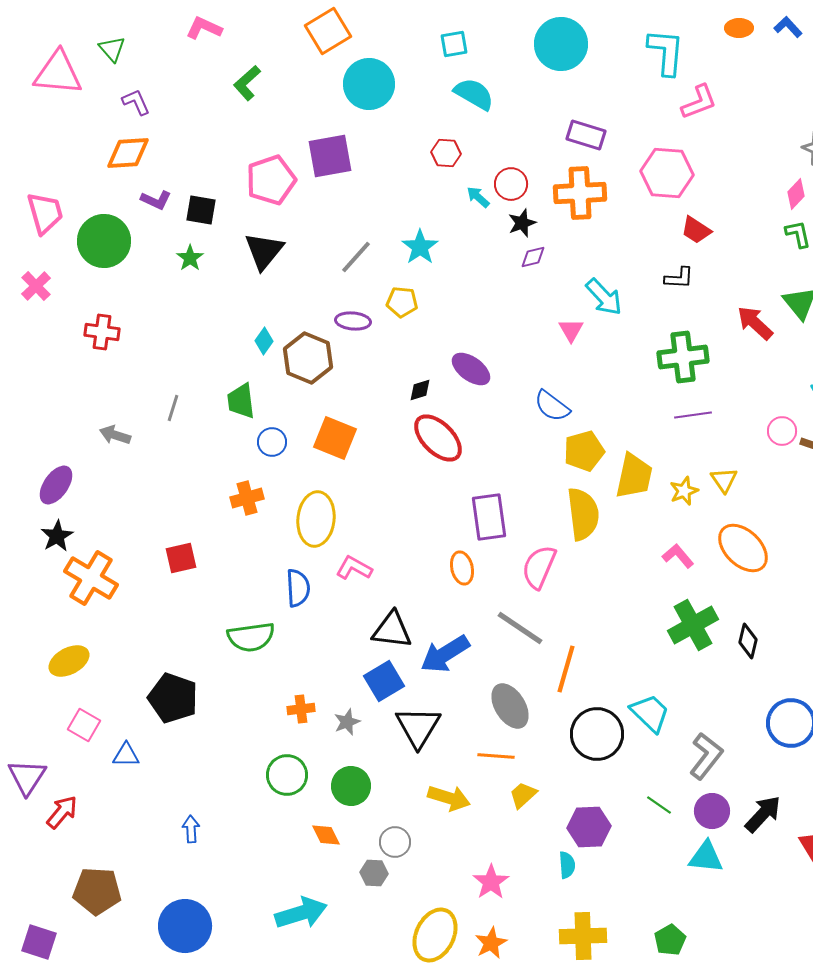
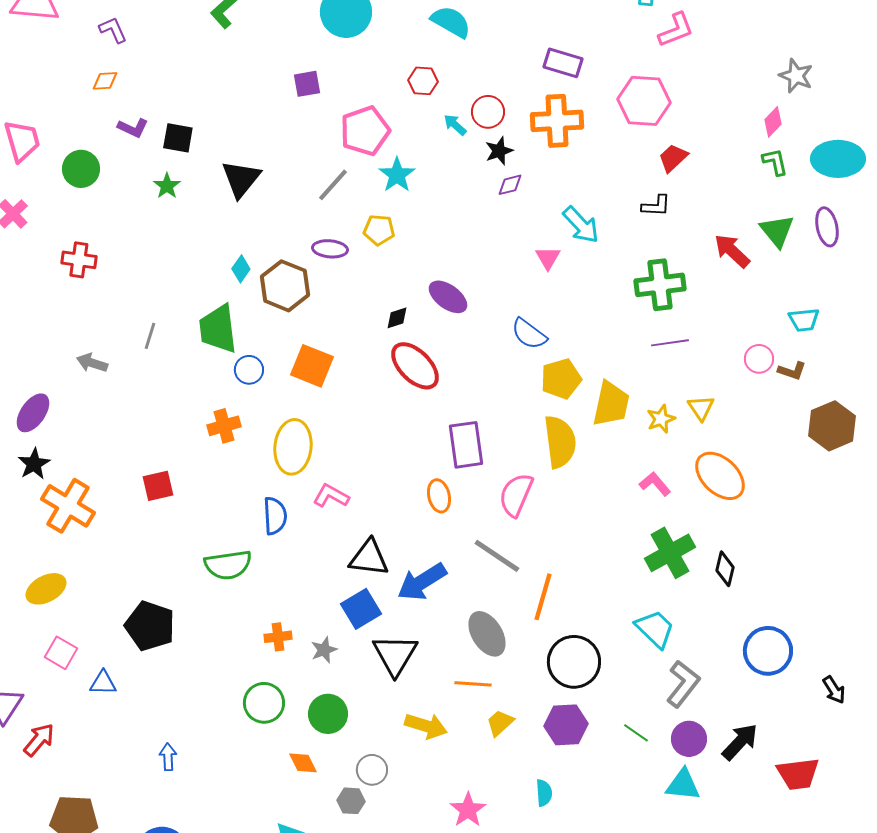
orange diamond: (128, 153) -> (105, 81), size x0.6
purple square: (330, 156) -> (307, 84), size x0.6
pink pentagon: (271, 180) -> (365, 131), moved
red trapezoid: (696, 230) -> (673, 158), turned 104
green circle: (104, 241) -> (81, 169), size x0.7
green trapezoid: (241, 401) -> (218, 329), size x1.4
cyan trapezoid: (650, 713) -> (655, 629), moved
purple hexagon: (589, 827) -> (566, 725), moved

